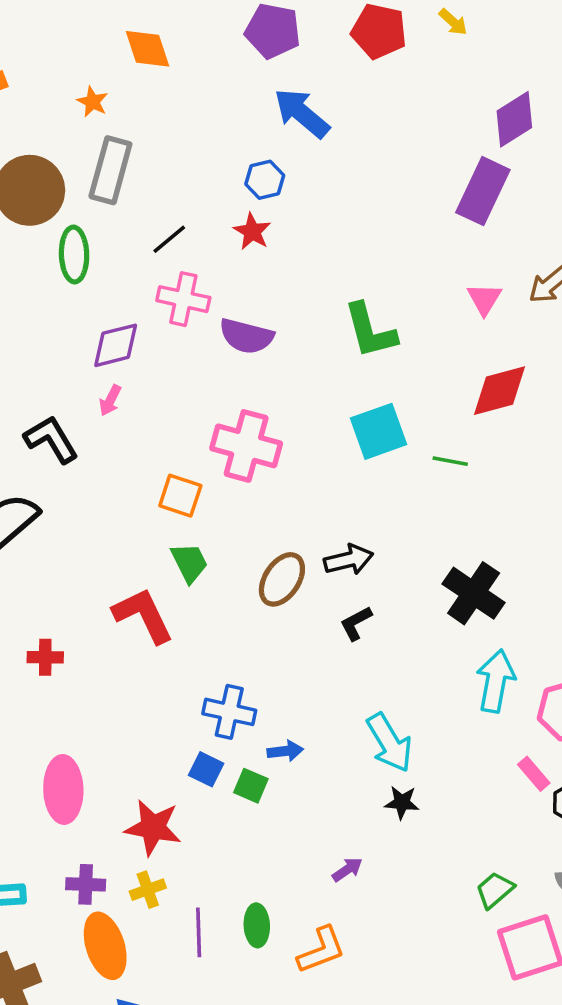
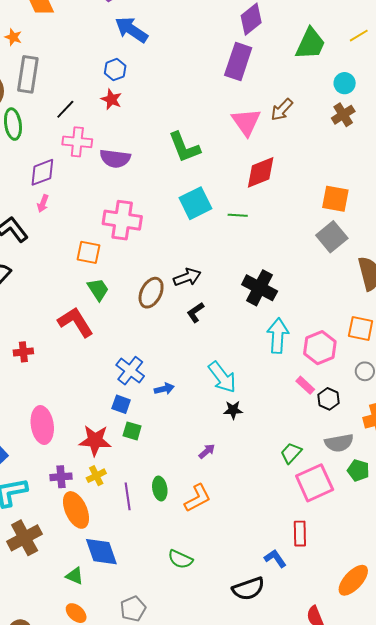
pink triangle: (484, 299) -> (246, 122), size x1.5
blue cross: (229, 712) -> (130, 371), turned 32
green square: (251, 786) -> (132, 431), moved

